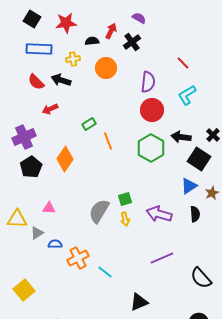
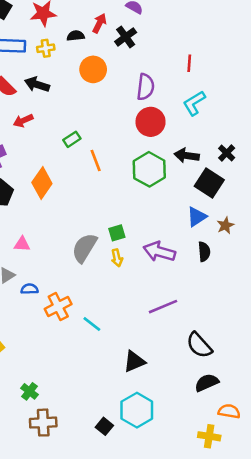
yellow cross: (73, 59) -> (46, 48), moved
red line: (183, 63) -> (189, 63), turned 48
black semicircle: (201, 278) -> (199, 345), moved

